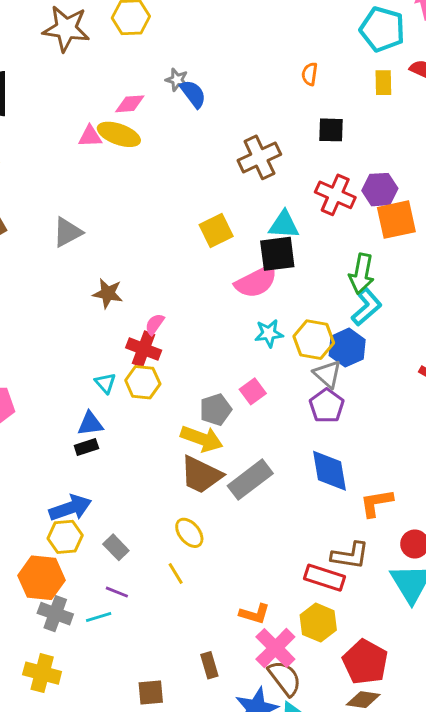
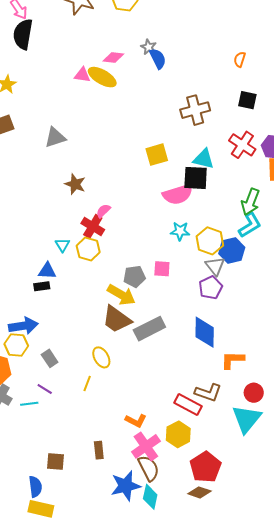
pink square: (253, 391) -> (162, 269), turned 30
yellow line: (176, 574) -> (87, 383), turned 42

